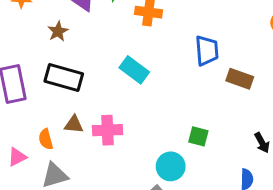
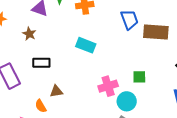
black rectangle: (64, 78) -> (41, 63), size x0.7
brown rectangle: (240, 79) -> (156, 32), size x1.4
pink cross: (108, 130) -> (108, 86), moved

